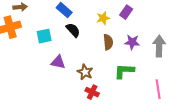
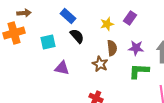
green L-shape: (124, 71) -> (139, 71), moved
brown star: (85, 72) -> (100, 64), moved

